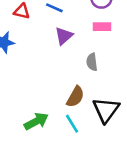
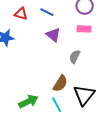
purple triangle: (64, 36) -> (53, 35), turned -42
gray semicircle: (92, 62) -> (75, 57), turned 32

